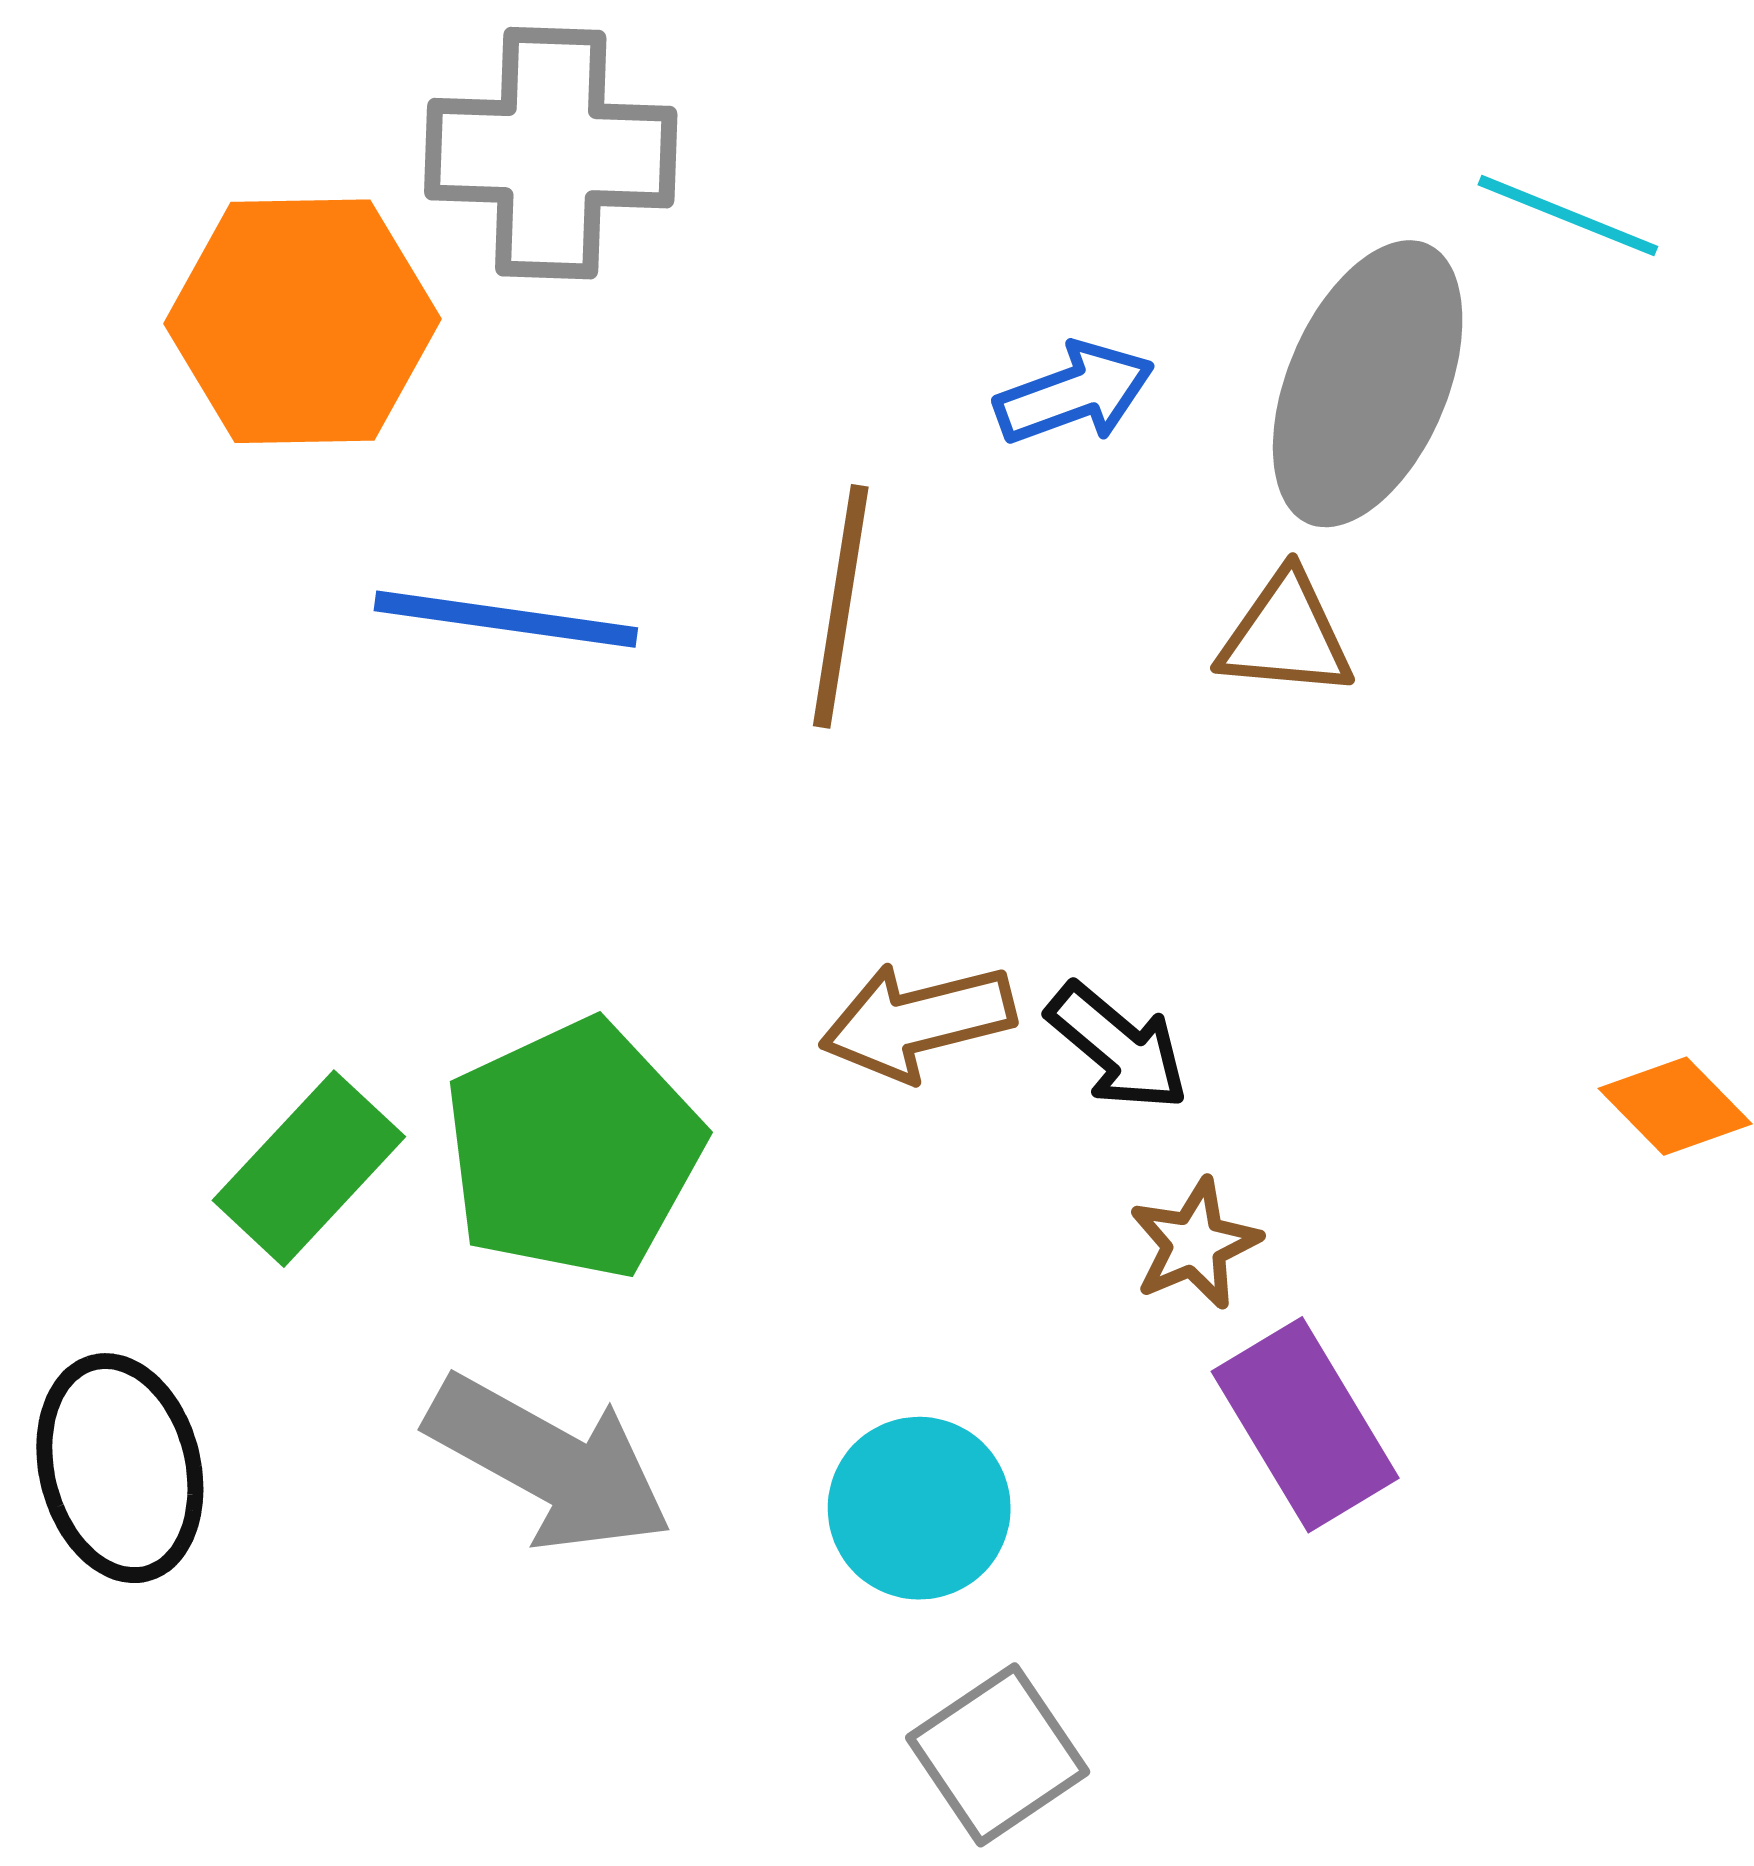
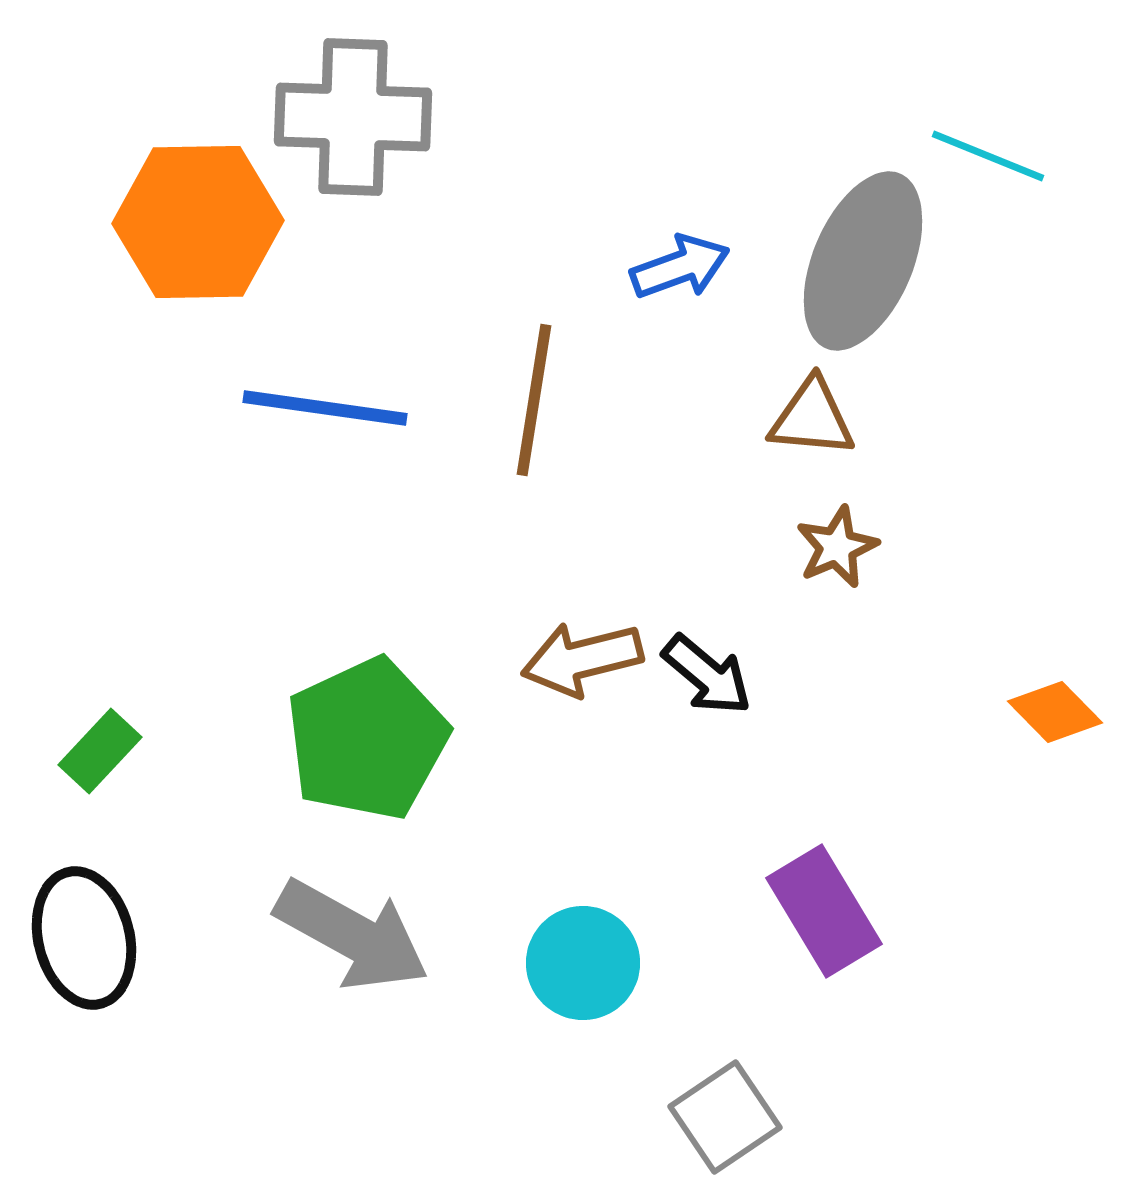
green rectangle: (309, 1169) -> (100, 751), moved, size x0.7
brown star: (1195, 1244) -> (837, 547), moved
gray square: (998, 1755) -> (725, 1117), moved

